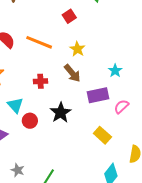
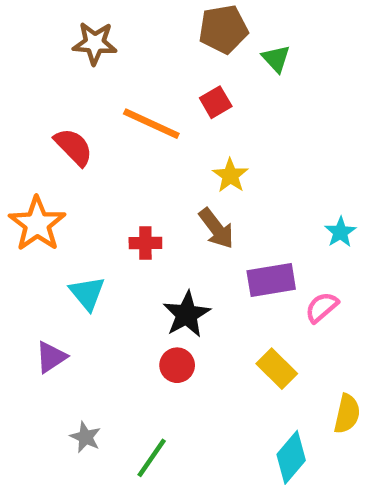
orange line: (39, 42) -> (151, 124), moved
cyan star: (115, 71) -> (340, 232), moved
red circle: (30, 121) -> (177, 365), moved

